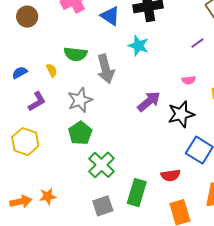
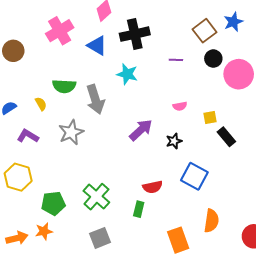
purple line: (197, 43) -> (176, 60), moved, turned 40
purple L-shape: (37, 101) -> (28, 136), turned -115
black star: (181, 114) -> (174, 141), size x0.6
green pentagon: (80, 133) -> (53, 203), moved, turned 30
red semicircle: (171, 175) -> (153, 187), moved
green rectangle: (137, 193) -> (139, 209), moved, size x0.6

